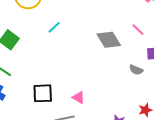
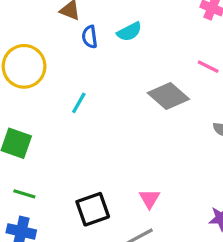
pink triangle: (79, 97) -> (149, 199), turned 48

